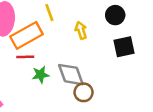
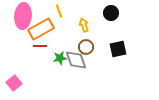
black square: (124, 47) -> (118, 49), moved
green star: (40, 75) -> (60, 58), moved
brown circle: (84, 92) -> (86, 47), moved

